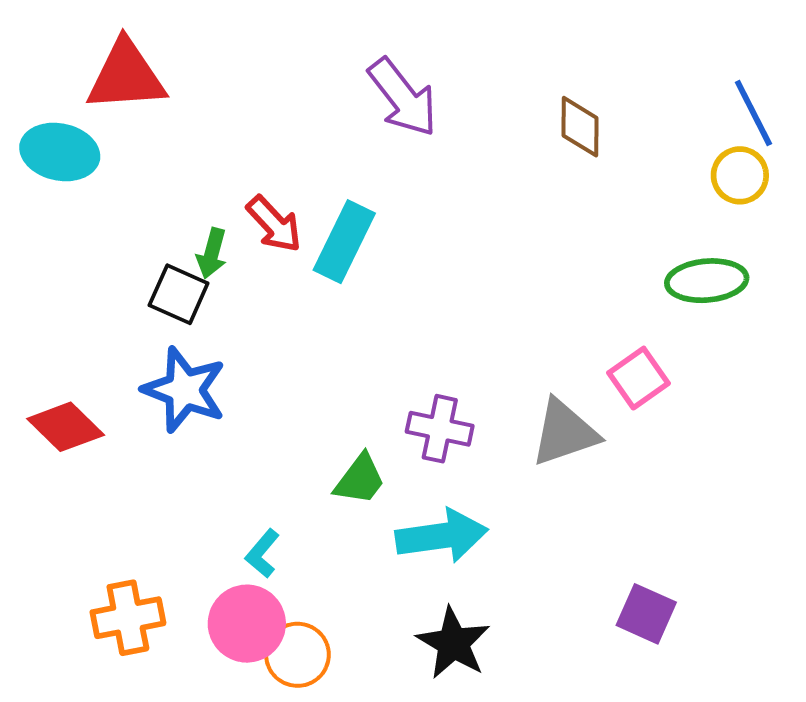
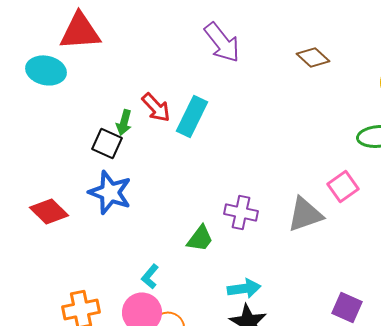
brown diamond: (580, 127) -> (313, 57), turned -48
cyan arrow: (442, 536) -> (244, 288), moved, size x0.7

